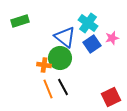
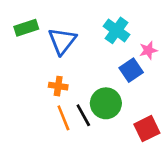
blue triangle: (65, 37) -> (62, 41), moved, turned 30
blue square: (92, 44) -> (131, 70), moved
green circle: (60, 58) -> (106, 103), moved

